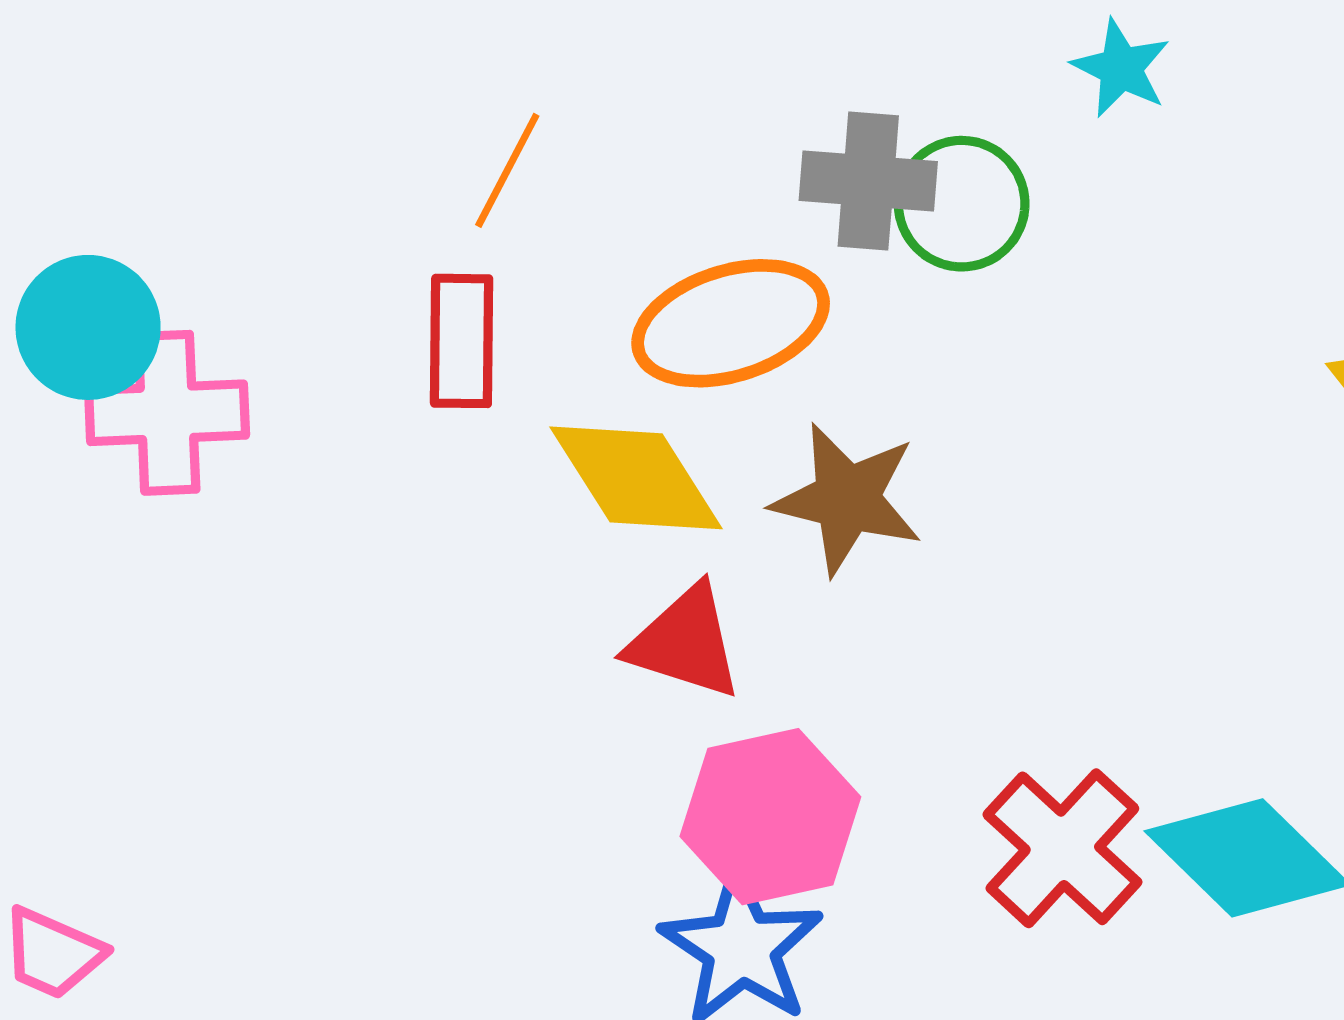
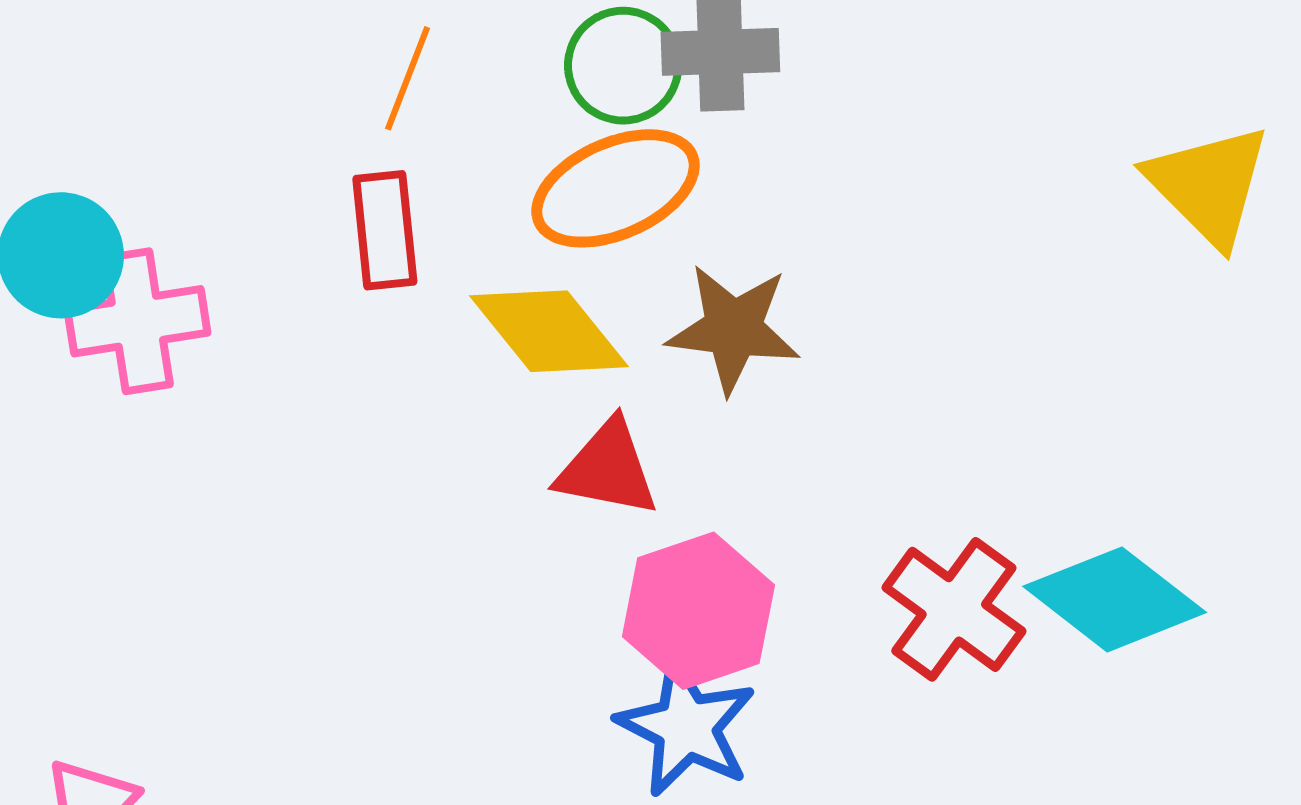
green circle: (962, 204) -> (623, 66), moved

